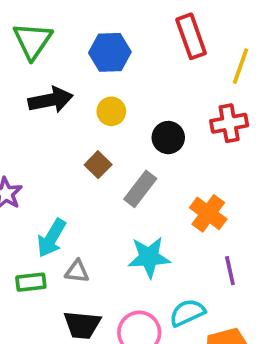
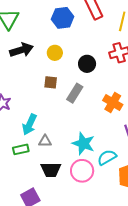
blue hexagon: (110, 52) -> (63, 18), moved
brown square: (98, 165) -> (51, 82), turned -32
cyan star: (149, 257) -> (83, 144), moved, turned 30

